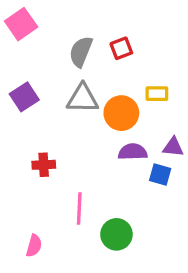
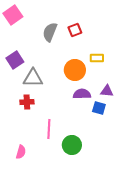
gray triangle: (82, 98) -> (33, 78), moved

